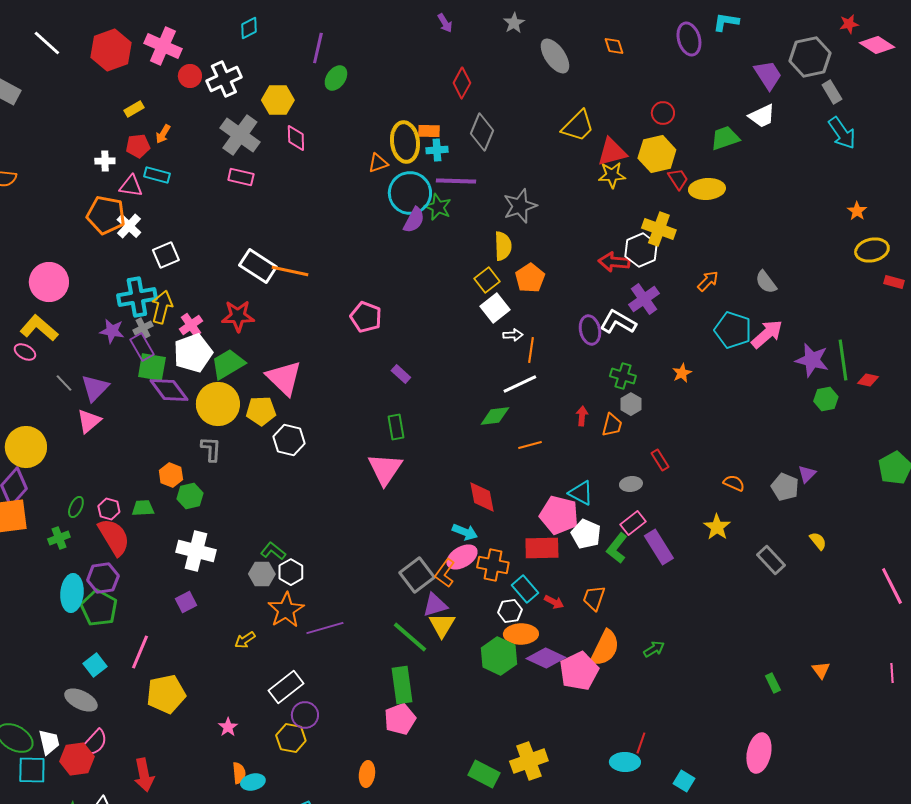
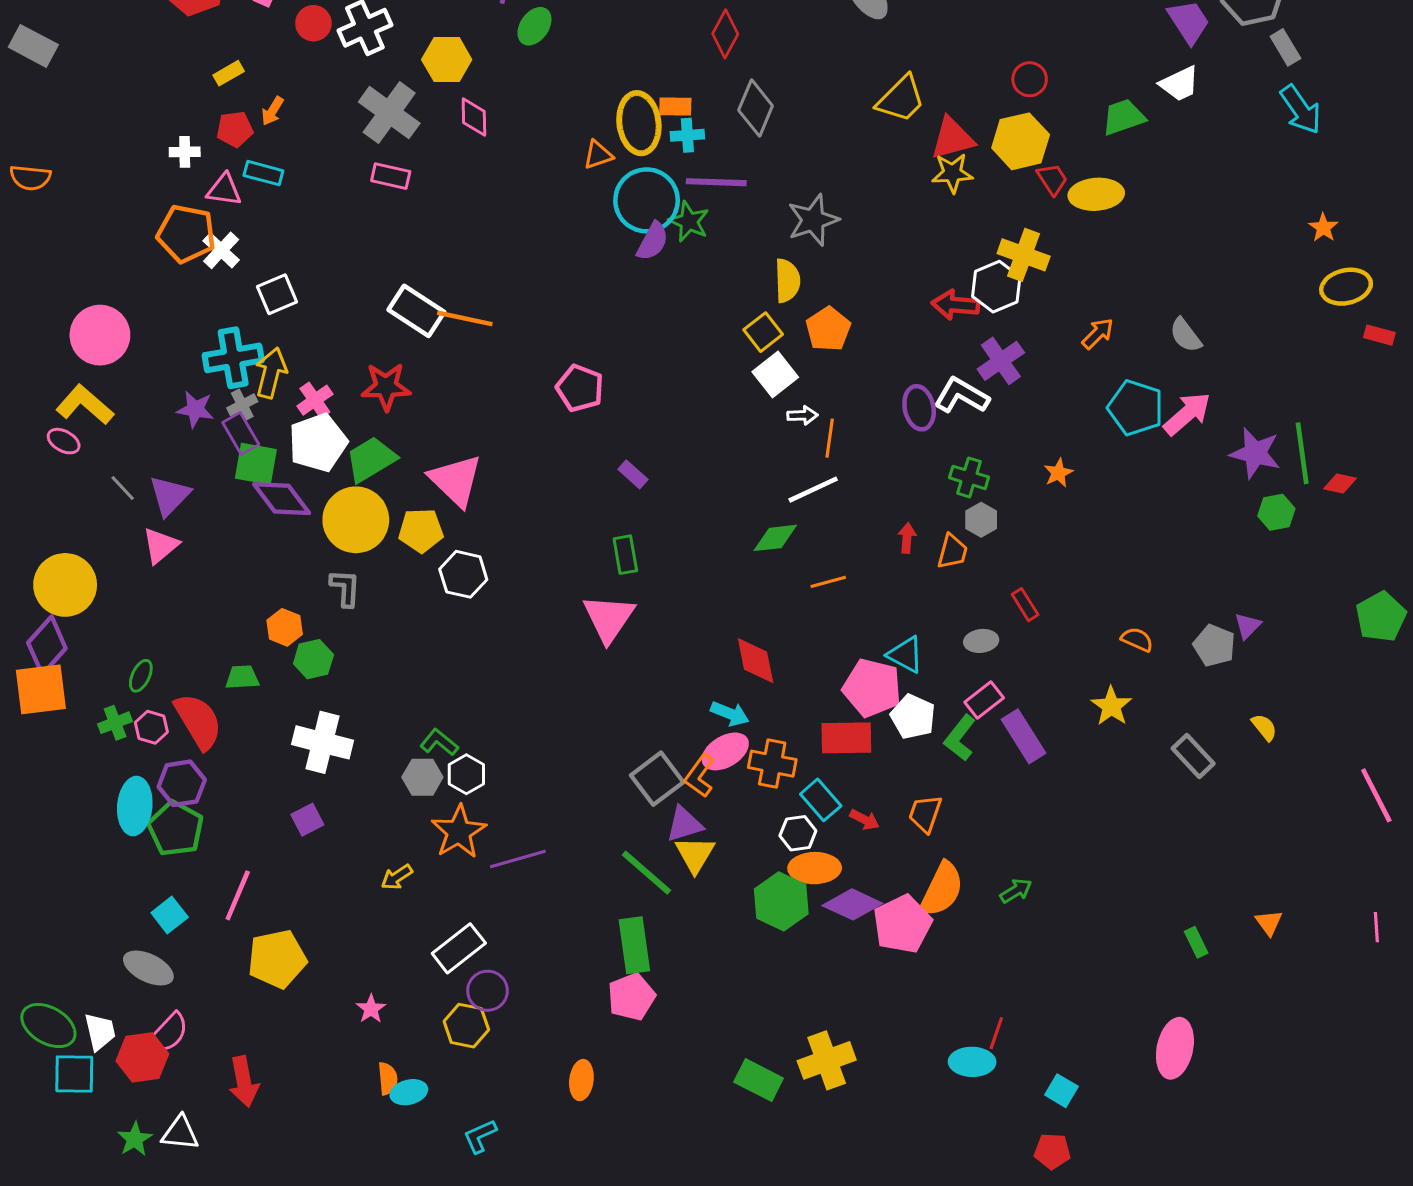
pink hexagon: (109, 509) -> (151, 727), moved

